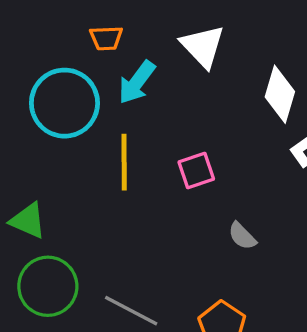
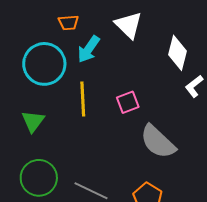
green triangle: (28, 221) -> (33, 121), moved, turned 45
gray semicircle: (242, 236) -> (158, 142), size x2.0

